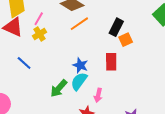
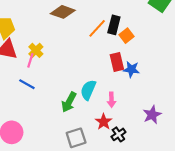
pink line: (39, 19) -> (30, 60), moved
orange line: (79, 24) -> (97, 28), moved
blue star: (80, 65) -> (131, 69), moved

